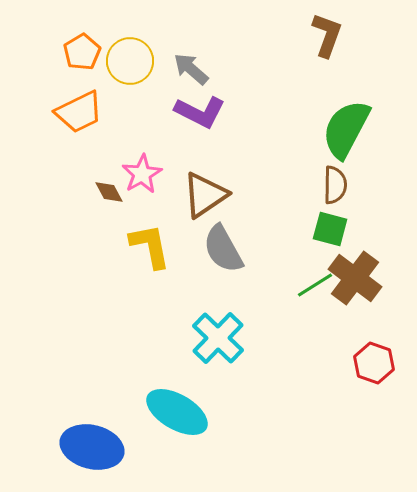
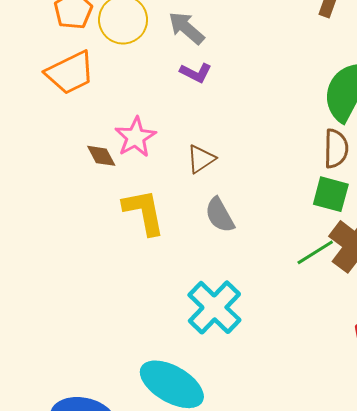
purple L-shape: (200, 112) -> (196, 73), size x0.6
brown triangle: (205, 195) -> (201, 159), size x0.6
gray semicircle: (223, 249) -> (220, 215), size x0.7

